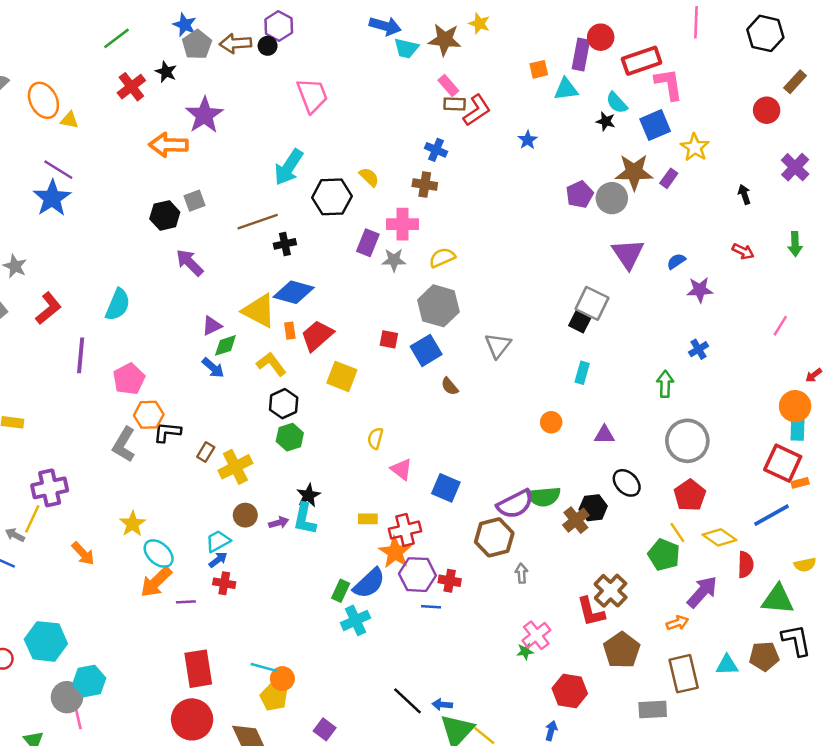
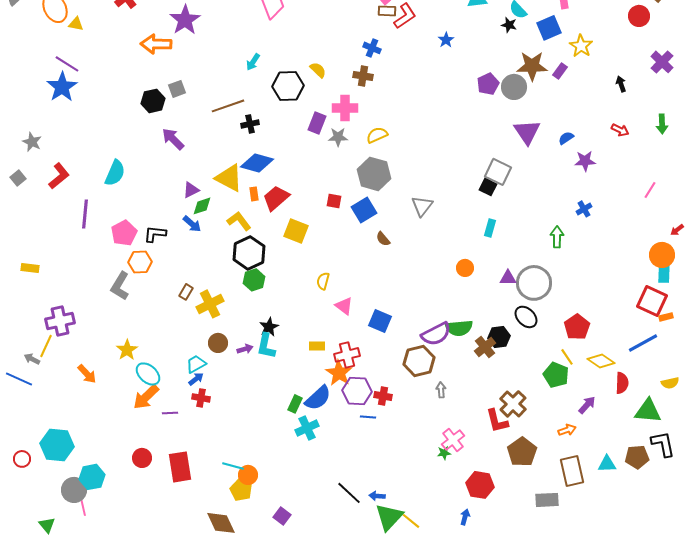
cyan arrow: (289, 167) -> (253, 62), size x0.6
black hexagon: (284, 404) -> (249, 253), size x1.4
black L-shape: (167, 432) -> (155, 234), moved
gray circle: (687, 441) -> (534, 283), moved
purple arrow: (702, 592) -> (587, 405), size x0.7
red circle: (192, 719) -> (142, 458), moved, size x0.6

